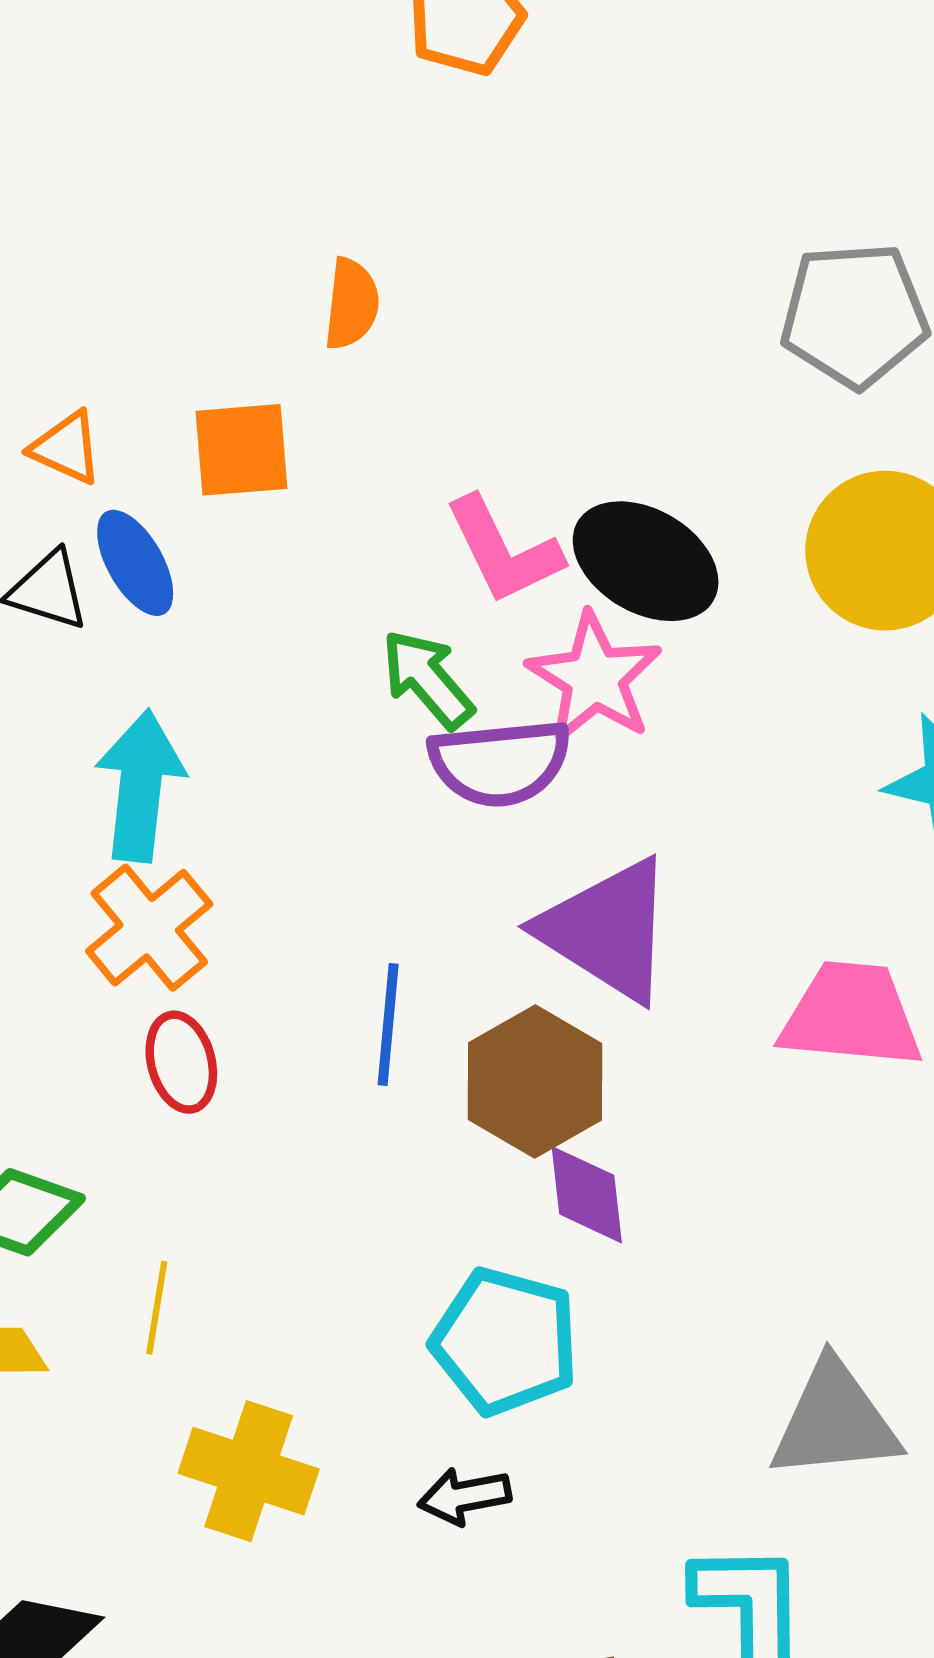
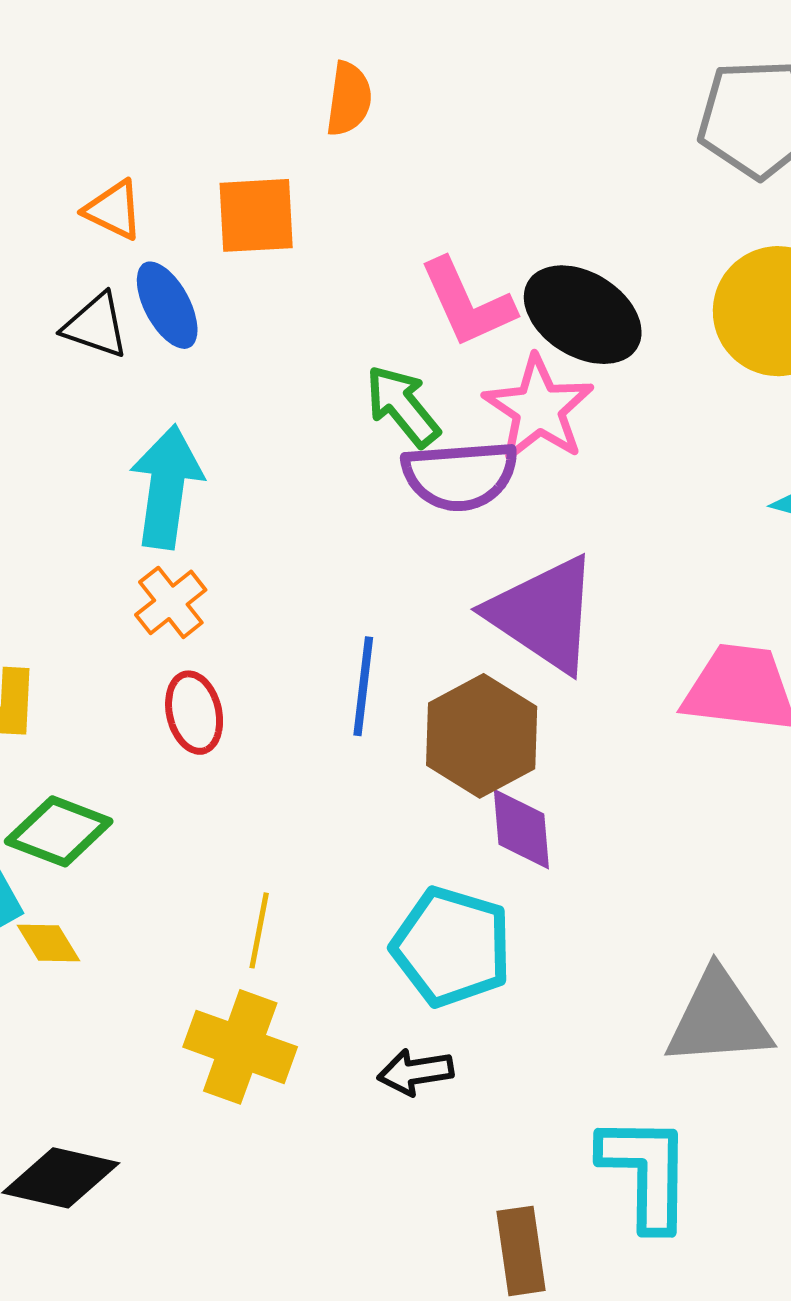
orange cross: (149, 928) -> (171, 602), size x0.7
yellow line: (157, 1308) -> (259, 930), moved

